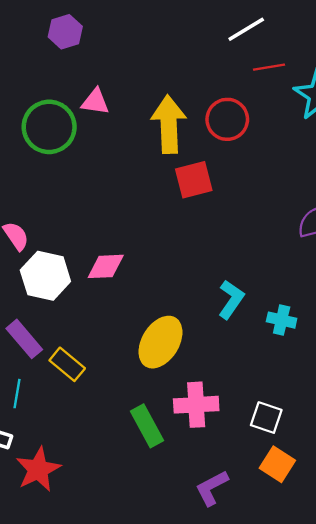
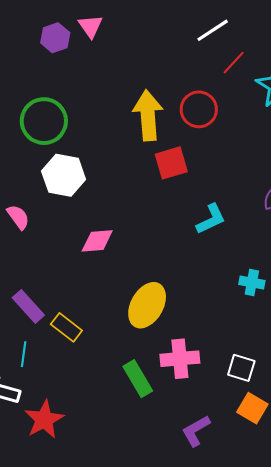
red line: (269, 67) -> (234, 63), turned -36
pink triangle: (95, 102) -> (90, 26), moved, turned 48
white hexagon: (45, 276) -> (64, 175), moved
cyan L-shape: (231, 299) -> (211, 219), moved, turned 32

